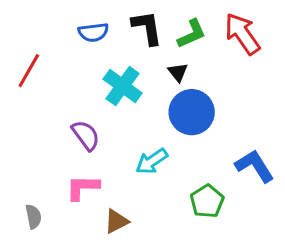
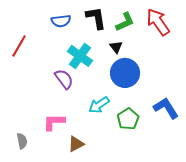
purple semicircle: (86, 135) -> (64, 79), moved
green pentagon: (207, 201) -> (128, 119), moved

